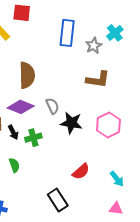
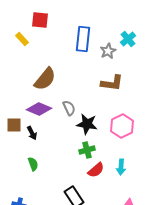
brown semicircle: (27, 75) -> (45, 79), turned 40
green cross: (33, 138) -> (87, 150), moved
cyan arrow: (117, 179) -> (121, 167), moved, turned 42

